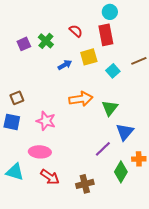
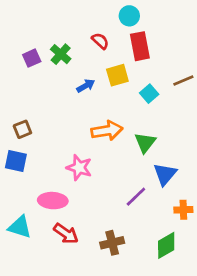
cyan circle: (110, 12) -> (129, 16), moved
pink star: (46, 121) -> (79, 168), moved
green diamond: (121, 172) -> (166, 245), moved, turned 30

